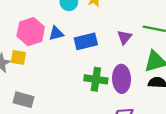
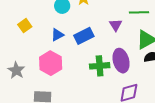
pink hexagon: (31, 32) -> (51, 63), moved
yellow square: (18, 57) -> (25, 26), moved, turned -32

